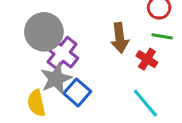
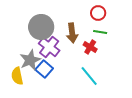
gray circle: (44, 32) -> (41, 27), moved
purple cross: (62, 53) -> (49, 47), moved

